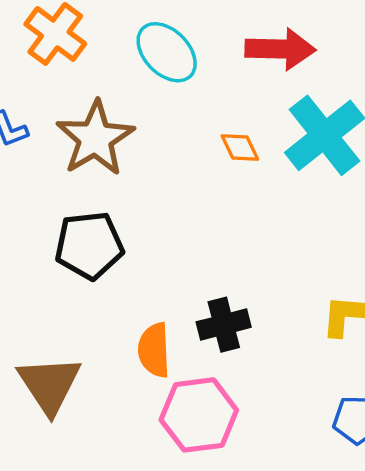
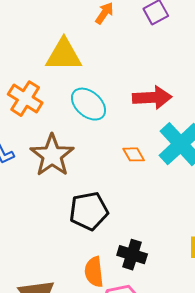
black pentagon: (89, 245) -> (89, 211), moved
black cross: (224, 325) -> (132, 255), turned 36

